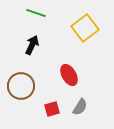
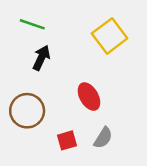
green line: (36, 13) -> (32, 24), moved

